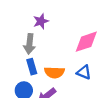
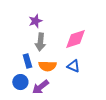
gray arrow: (29, 44) -> (40, 42), moved

